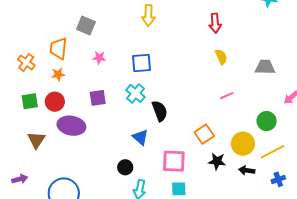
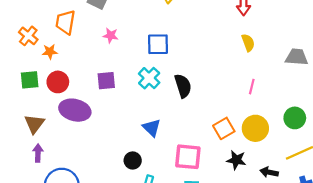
orange star: (58, 74) -> (50, 52), moved
pink line: (227, 96) -> (252, 87), turned -56
black semicircle: (160, 111) -> (183, 86), moved
yellow circle: (243, 144) -> (255, 128), moved
purple arrow: (20, 179) -> (38, 153), moved, turned -77

